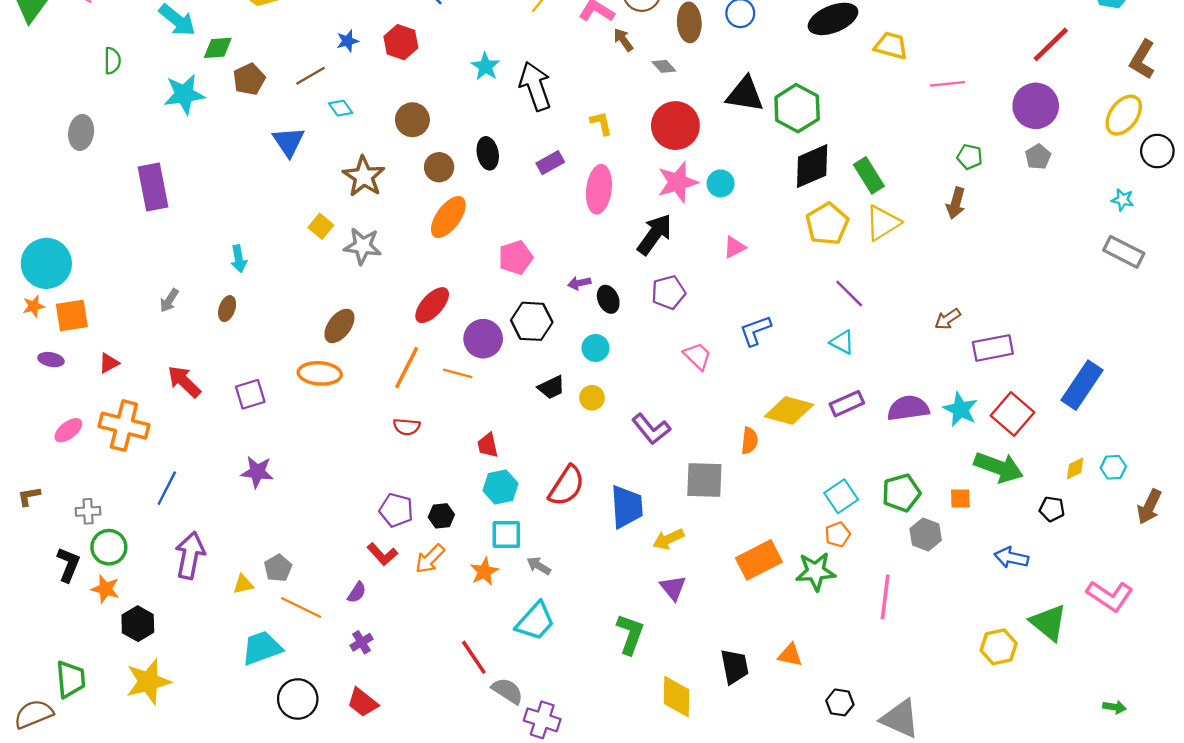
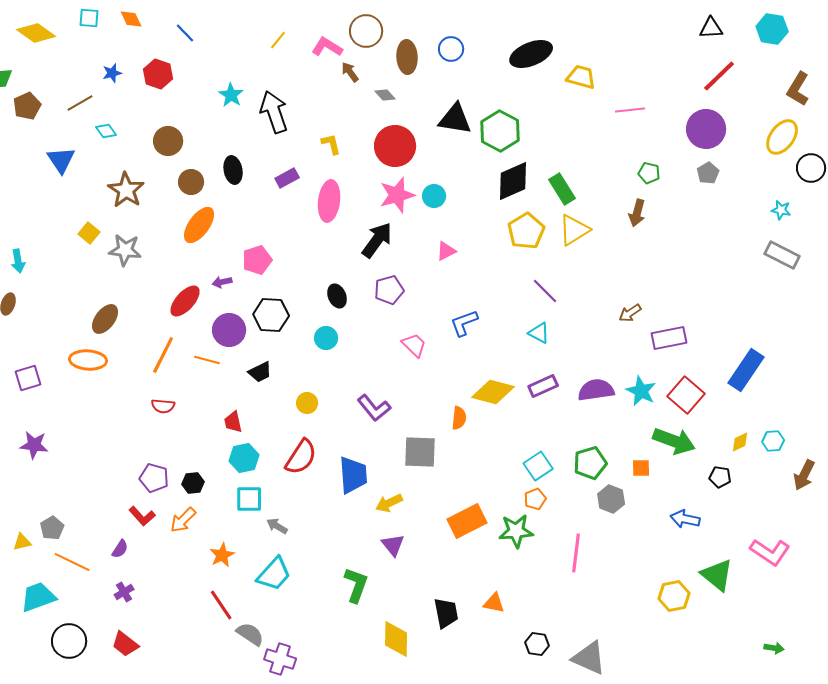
purple arrow: (579, 283) -> (222, 282), moved
black trapezoid: (551, 387) -> (260, 372), moved
yellow circle: (592, 398) -> (307, 403), moved
orange star: (484, 572) -> (222, 555), moved

